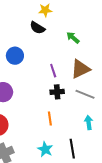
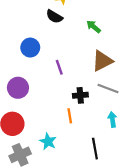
purple line: (53, 71) -> (59, 67), moved
black cross: (57, 92) -> (80, 95), moved
cyan star: (45, 149) -> (48, 141), moved

